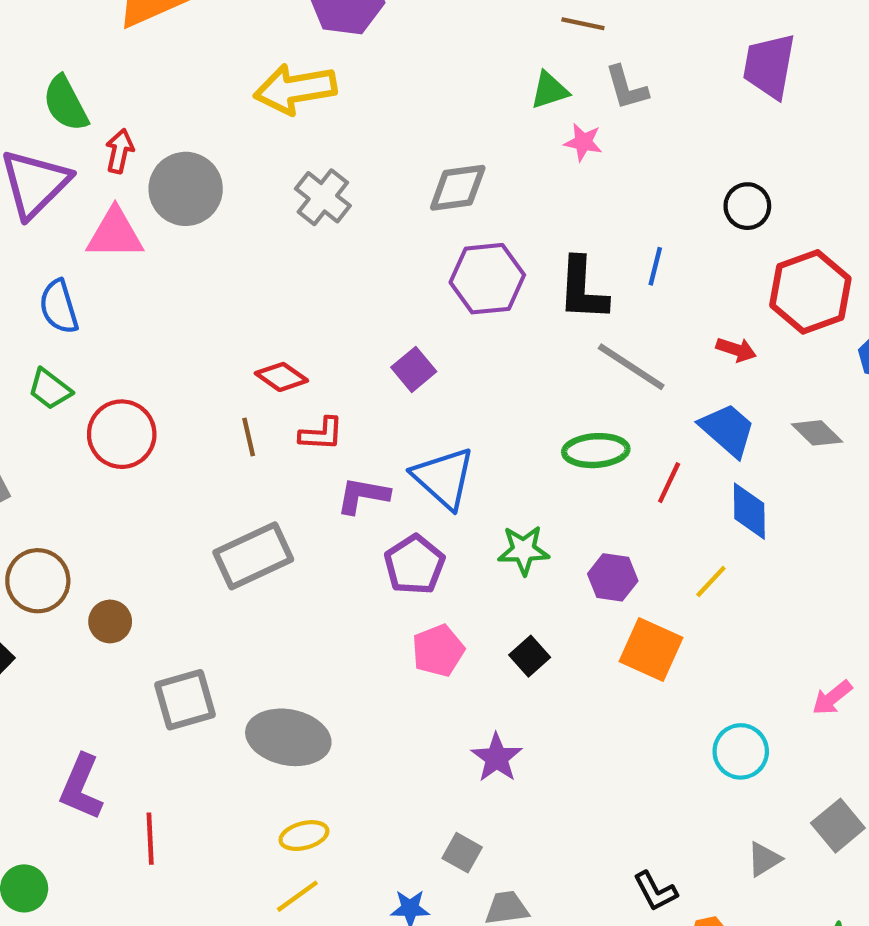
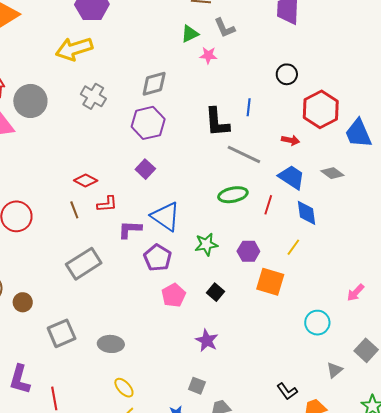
purple hexagon: (487, 279) -> (148, 123), moved
gray ellipse: (288, 737) -> (111, 344), size x0.7
yellow ellipse: (304, 836) -> (124, 388), turned 70

